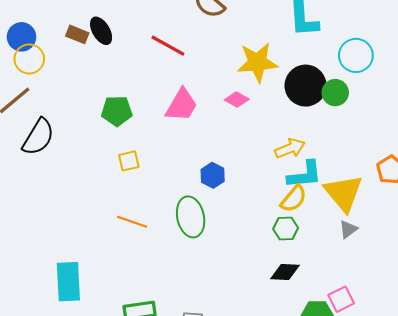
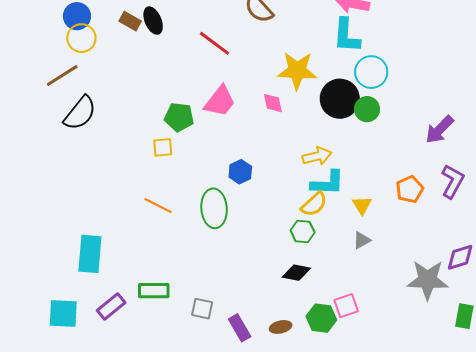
cyan circle: (356, 55) -> (371, 72), moved
pink diamond: (237, 100) -> (273, 103), turned 40
green pentagon: (117, 111) -> (179, 117), moved
yellow triangle: (344, 193) -> (362, 205), size x0.5

